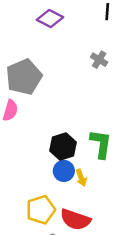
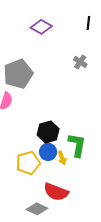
green L-shape: (101, 144) -> (77, 145), moved
yellow pentagon: (41, 210) -> (28, 163), moved

